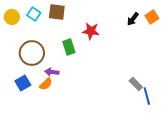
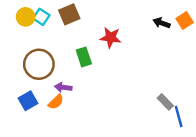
brown square: (57, 12) -> (69, 14), turned -30
yellow circle: (12, 17) -> (26, 17), moved
black arrow: (133, 19) -> (162, 23), turned 72

